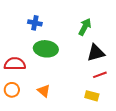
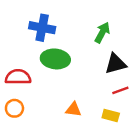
blue cross: (35, 23) -> (42, 28), size x1.5
orange triangle: (44, 91) -> (73, 110), moved, turned -32

